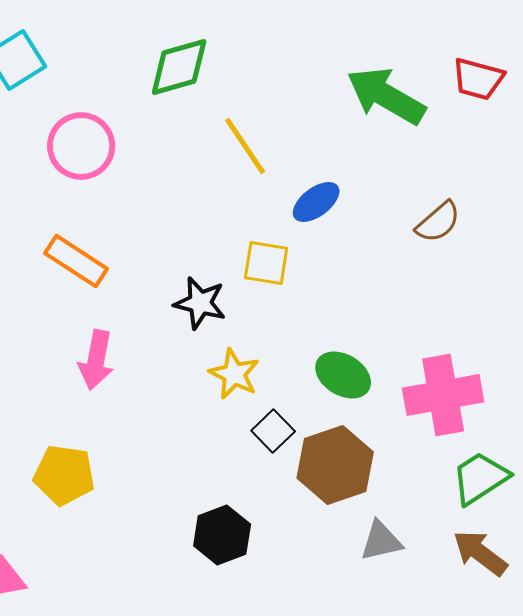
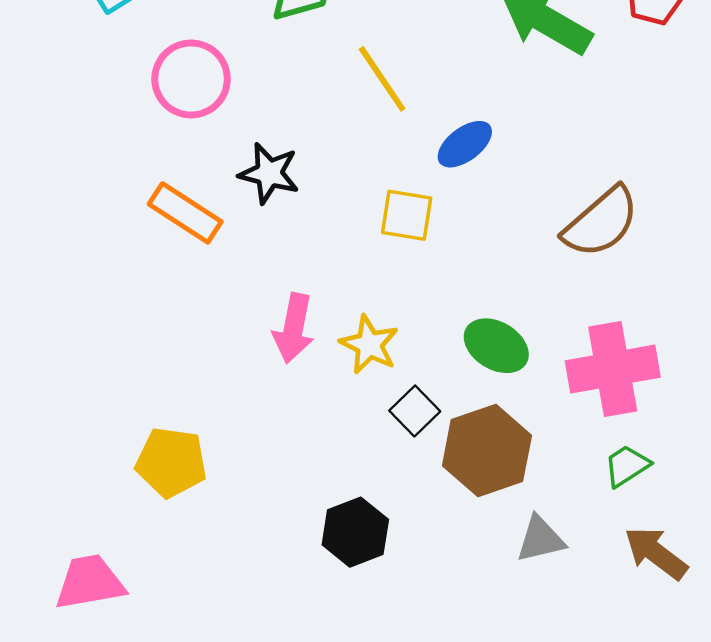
brown semicircle: (438, 222) -> (601, 222), moved, size x1.5
black star: (200, 303) -> (269, 173), moved
pink arrow: (96, 360) -> (294, 328), moved
green trapezoid: (480, 478) -> (627, 466), moved, size x0.7

